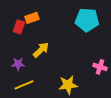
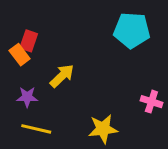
orange rectangle: (32, 18) -> (20, 55), moved, turned 72
yellow line: (24, 85) -> (36, 129), turned 36

